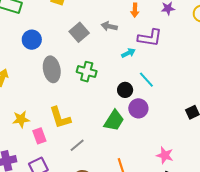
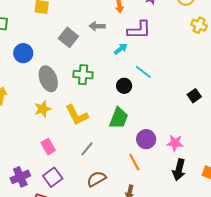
purple circle: (138, 108) -> (146, 139), moved
yellow L-shape: (60, 118) -> (77, 115), moved
yellow star: (21, 119) -> (43, 109), moved

